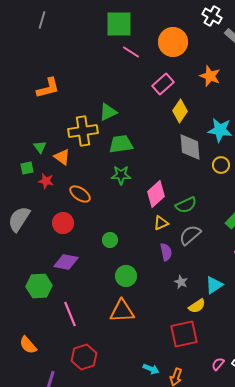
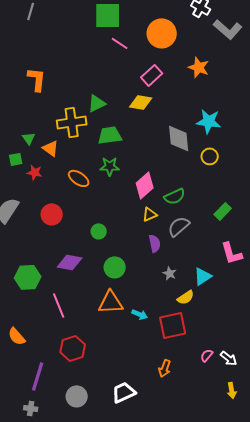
orange L-shape: (48, 88) -> (37, 79), turned -70
yellow diamond: (180, 111) -> (141, 102), moved, turned 65
orange ellipse: (80, 194) -> (79, 178), moved
purple diamond: (66, 262) -> (70, 262), moved
cyan arrow: (151, 369) -> (140, 314), moved

